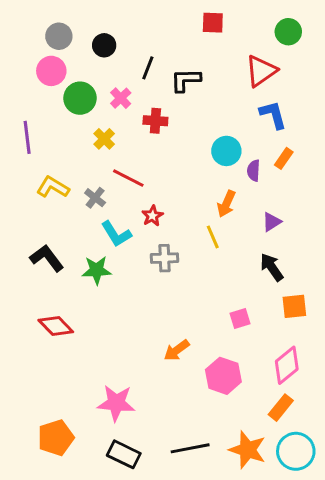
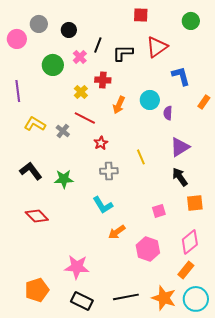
pink circle: (51, 71) -> (17, 39), moved
red triangle: (261, 71) -> (157, 47), moved
pink cross: (121, 98) -> (80, 57), moved
yellow cross: (104, 139) -> (81, 92), moved
orange rectangle: (284, 158) -> (204, 102), moved
orange arrow: (226, 204) -> (119, 105), moved
purple triangle: (272, 222) -> (180, 147), size x1.5
cyan L-shape: (116, 234) -> (103, 205), moved

